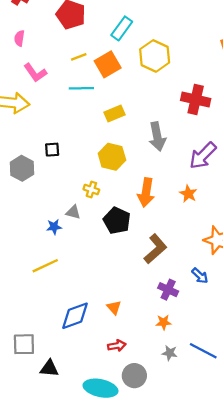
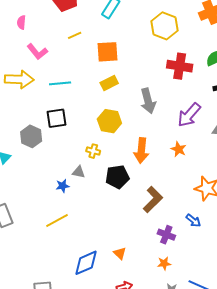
yellow hexagon: (155, 56) -> (165, 26), moved
orange square: (108, 64) -> (107, 52), moved, turned 30
cyan line: (81, 88) -> (60, 83), moved
black square: (52, 150) -> (56, 118), size x1.5
black pentagon: (117, 221) -> (117, 177), turned -30

